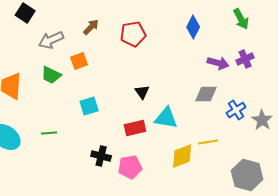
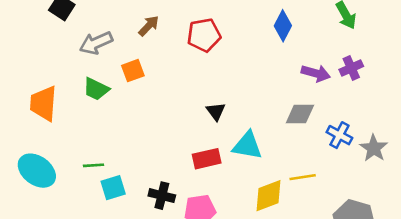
cyan square: (89, 106) -> (113, 188), moved
blue cross: (236, 110) -> (339, 135), turned -30

